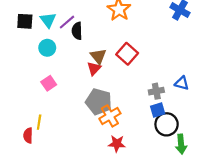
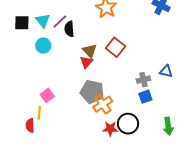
pink square: (49, 83) -> (47, 95), moved
black circle: (167, 124) -> (128, 124), moved

